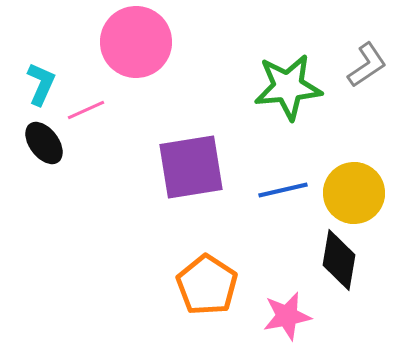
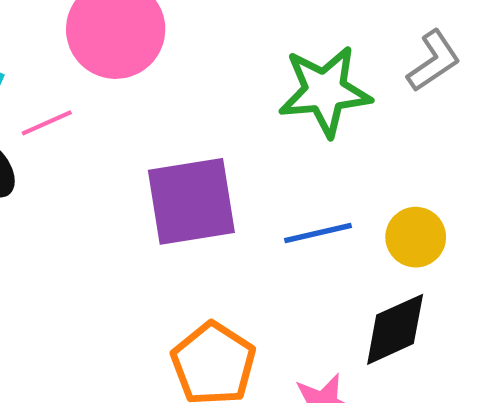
yellow circle: (354, 193) -> (416, 237), size x0.7
black diamond: (339, 260) -> (395, 329), turned 56

